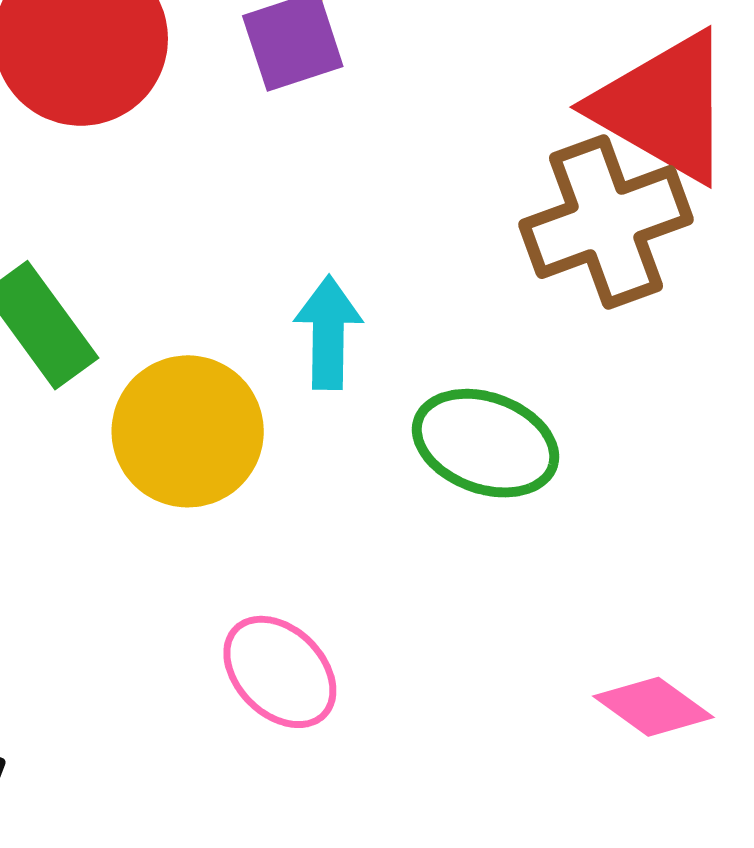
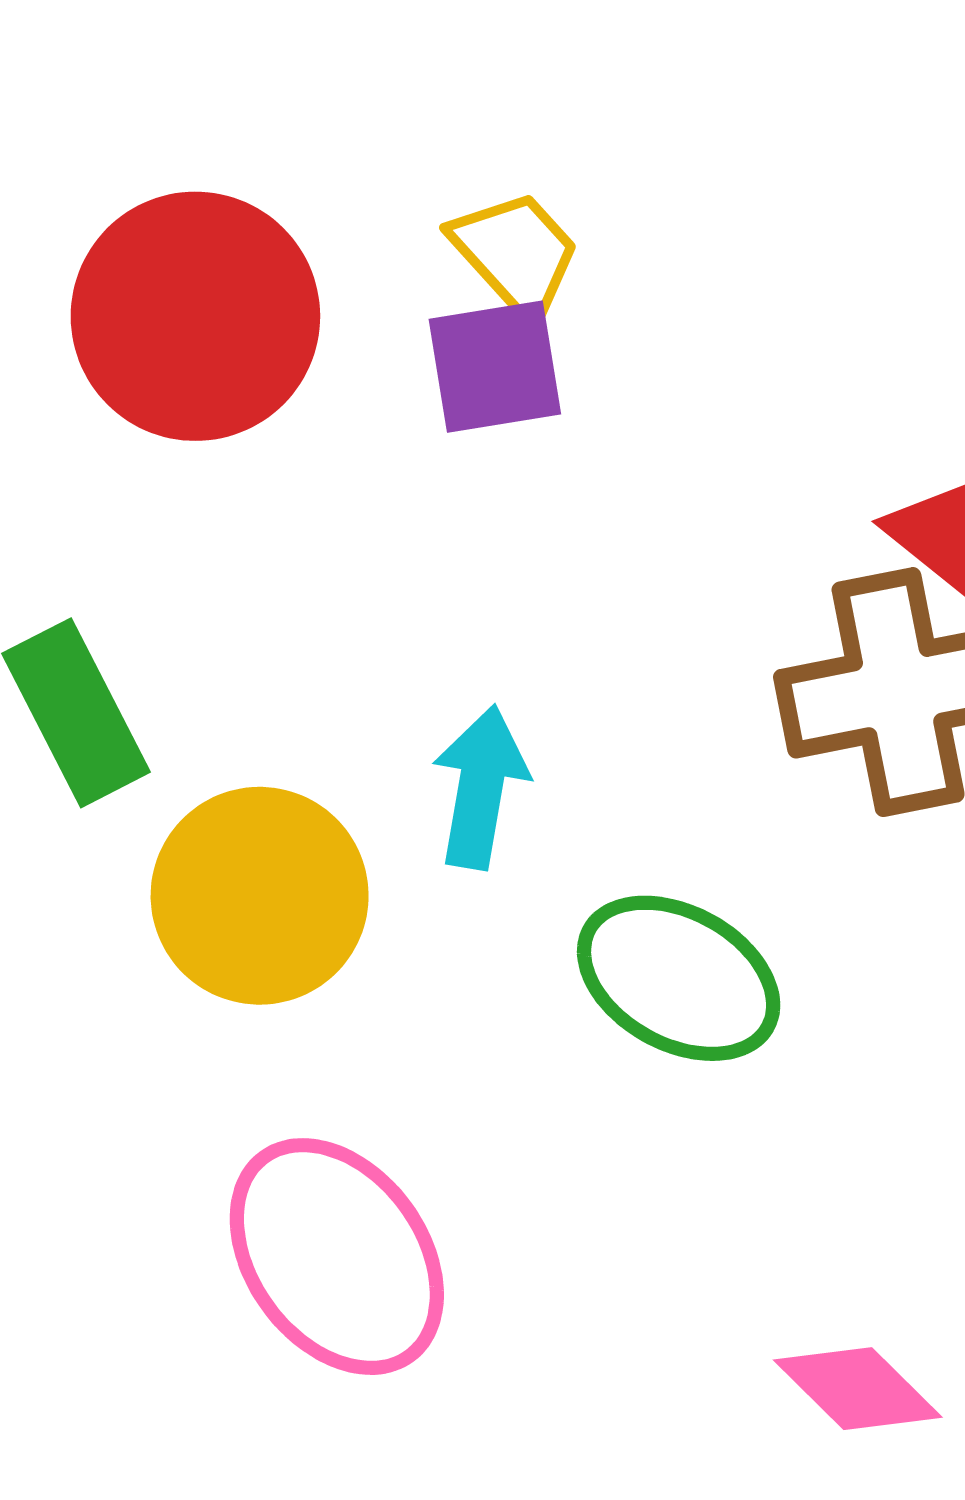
pink ellipse: (280, 672) -> (337, 1257), size x1.4

